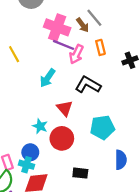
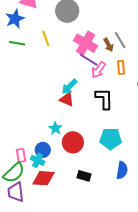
yellow line: (14, 54) -> (46, 39), moved
black L-shape: (88, 85) -> (104, 99), turned 50
red triangle: (65, 108) -> (67, 99), moved, turned -35

